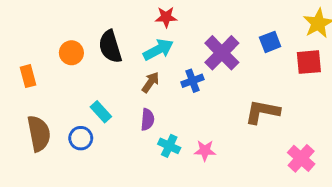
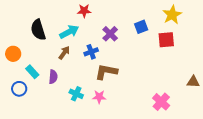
red star: (166, 17) -> (84, 11), moved
orange circle: (71, 53) -> (13, 54), moved
purple cross: (222, 53) -> (110, 34), size x0.7
brown L-shape: (262, 112) -> (106, 72), moved
purple semicircle: (147, 120) -> (53, 77), moved

